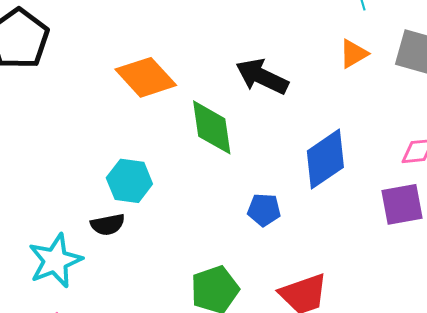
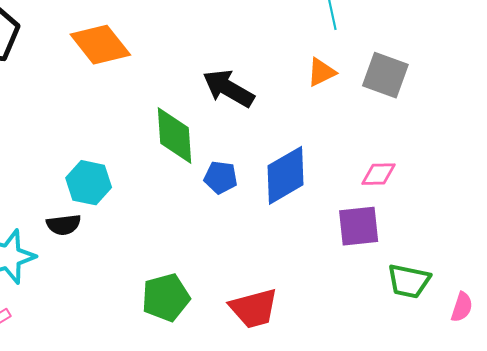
orange diamond: (146, 77) -> (100, 45), moved
blue pentagon: (264, 210) -> (221, 177), moved

